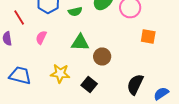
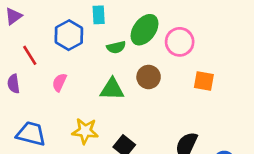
green semicircle: (75, 12) -> (116, 47), moved
brown circle: (102, 56) -> (149, 77), moved

